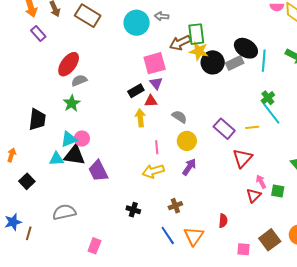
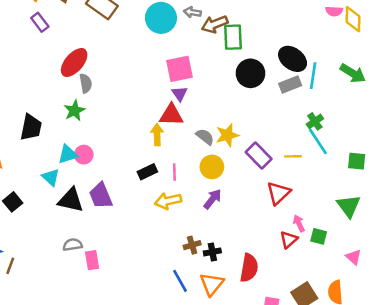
brown arrow: (180, 43) -> (215, 24), moved
yellow star: (199, 51) -> (227, 135), moved, turned -30
gray rectangle: (235, 63) -> (290, 85), moved
gray semicircle: (79, 80) -> (86, 83), turned 98
black rectangle: (136, 91) -> (147, 172), moved
red triangle: (151, 101) -> (171, 115), size x1.5
black triangle: (74, 155) -> (71, 200), moved
cyan triangle: (56, 159) -> (51, 177), turned 42
black cross: (133, 210) -> (212, 252), moved, turned -32
gray semicircle: (64, 212) -> (73, 245), moved, size x0.7
red semicircle: (223, 221) -> (249, 268), size x1.6
pink rectangle: (94, 246) -> (92, 260), moved, turned -35

